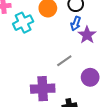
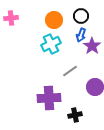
cyan cross: (23, 23) -> (51, 44), moved

